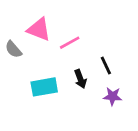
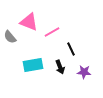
black line: (106, 66) -> (71, 49), moved
black arrow: (80, 79) -> (60, 67), moved

